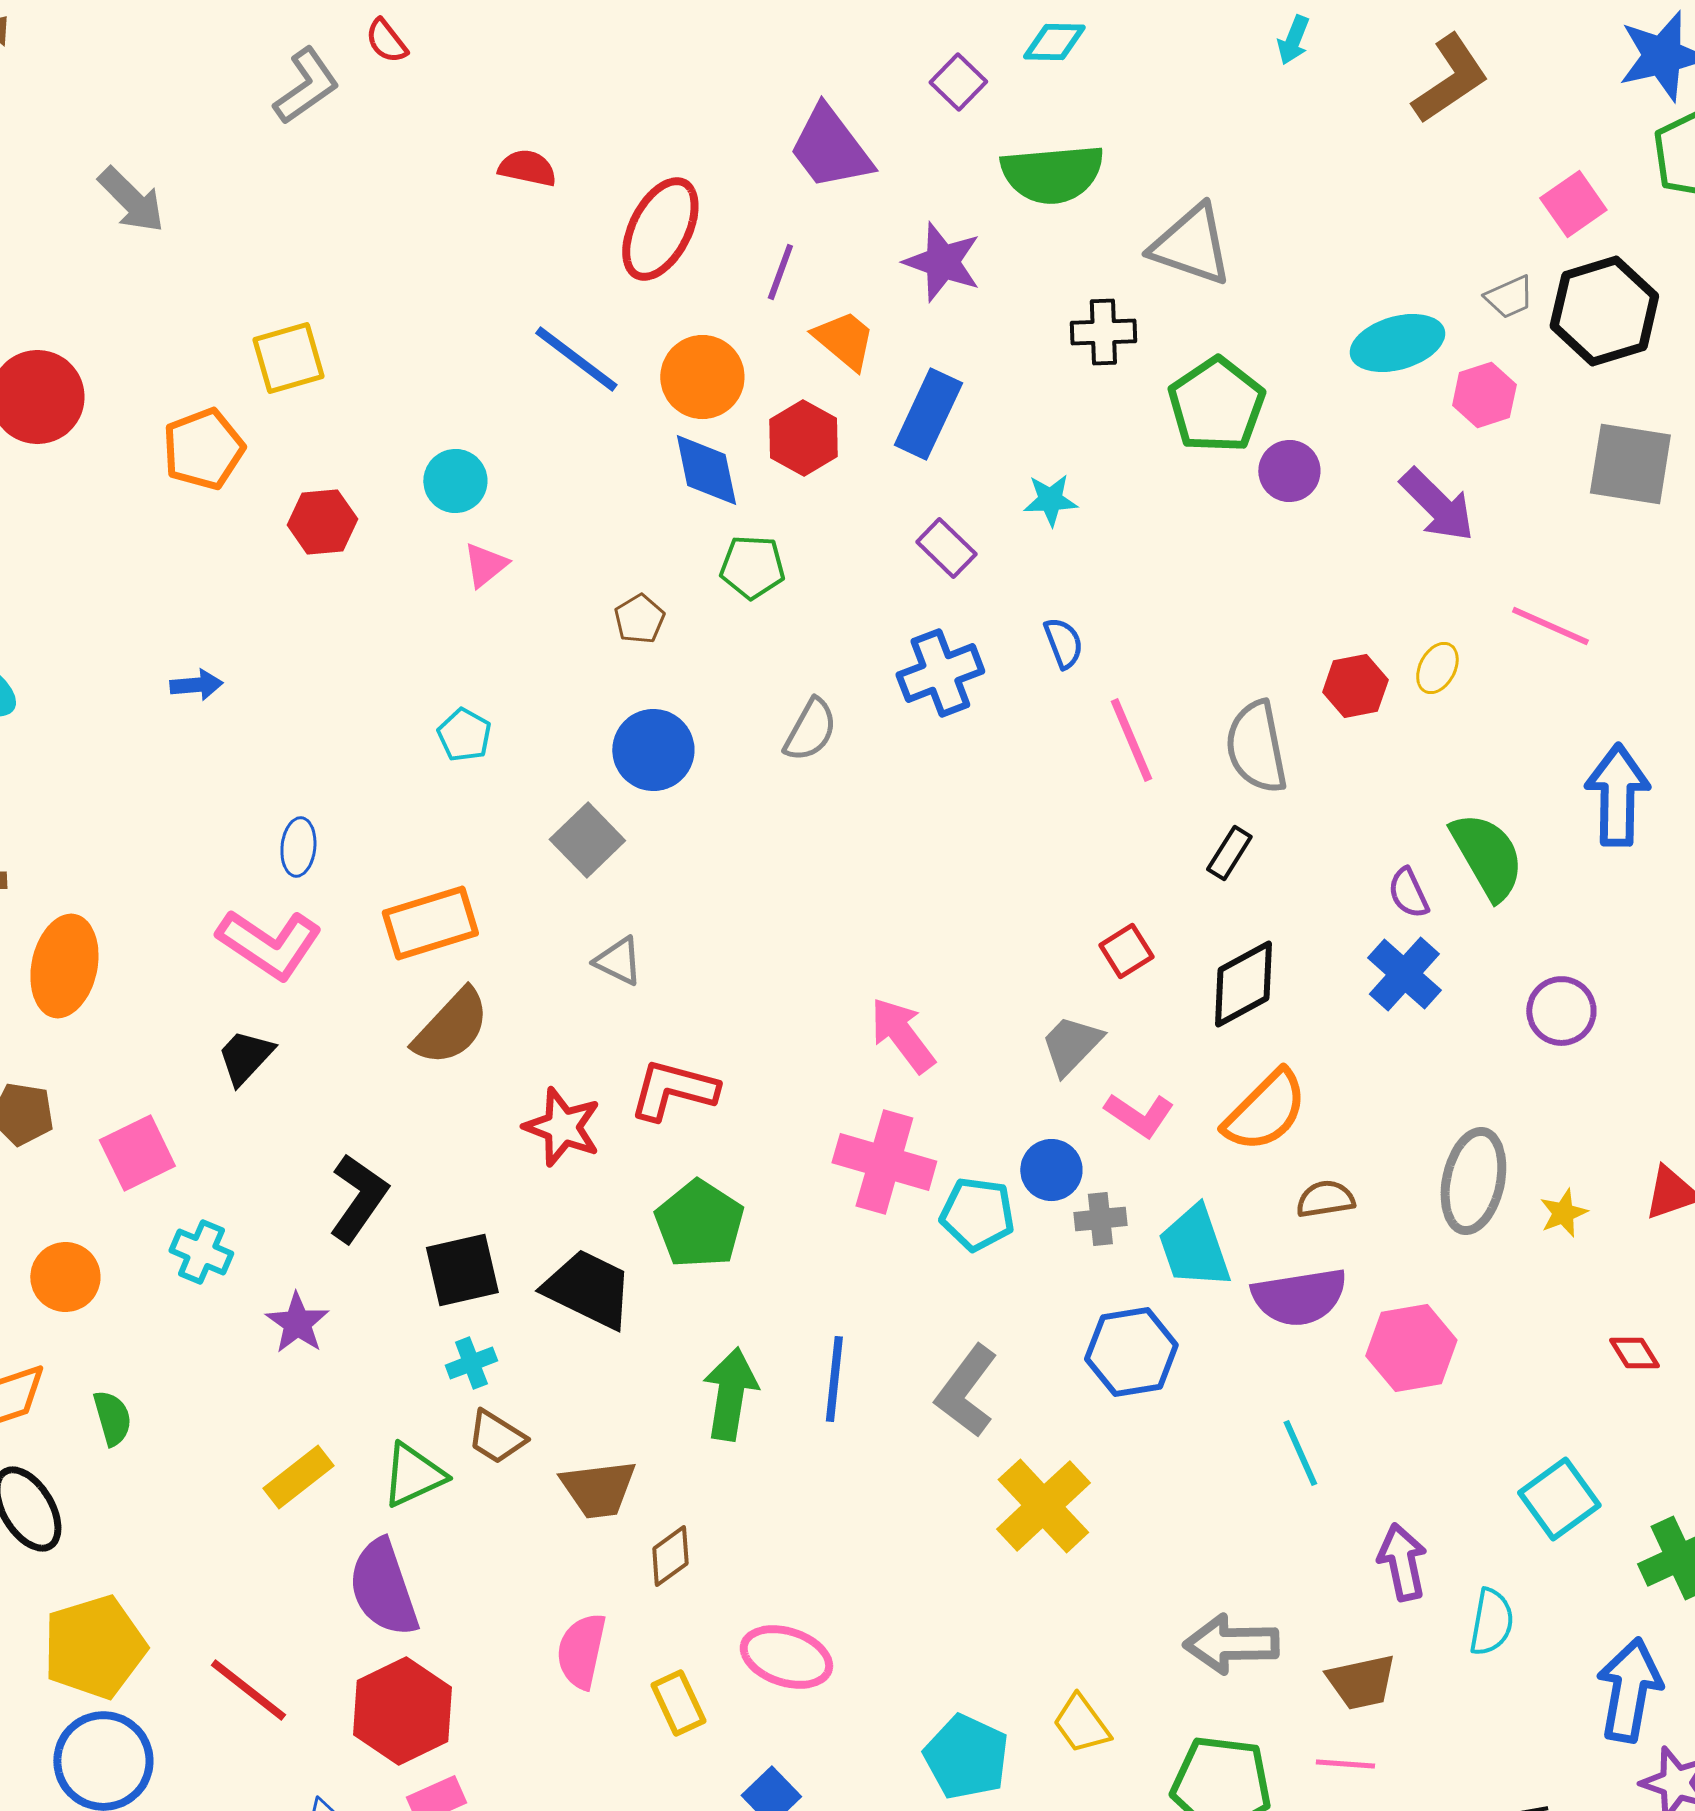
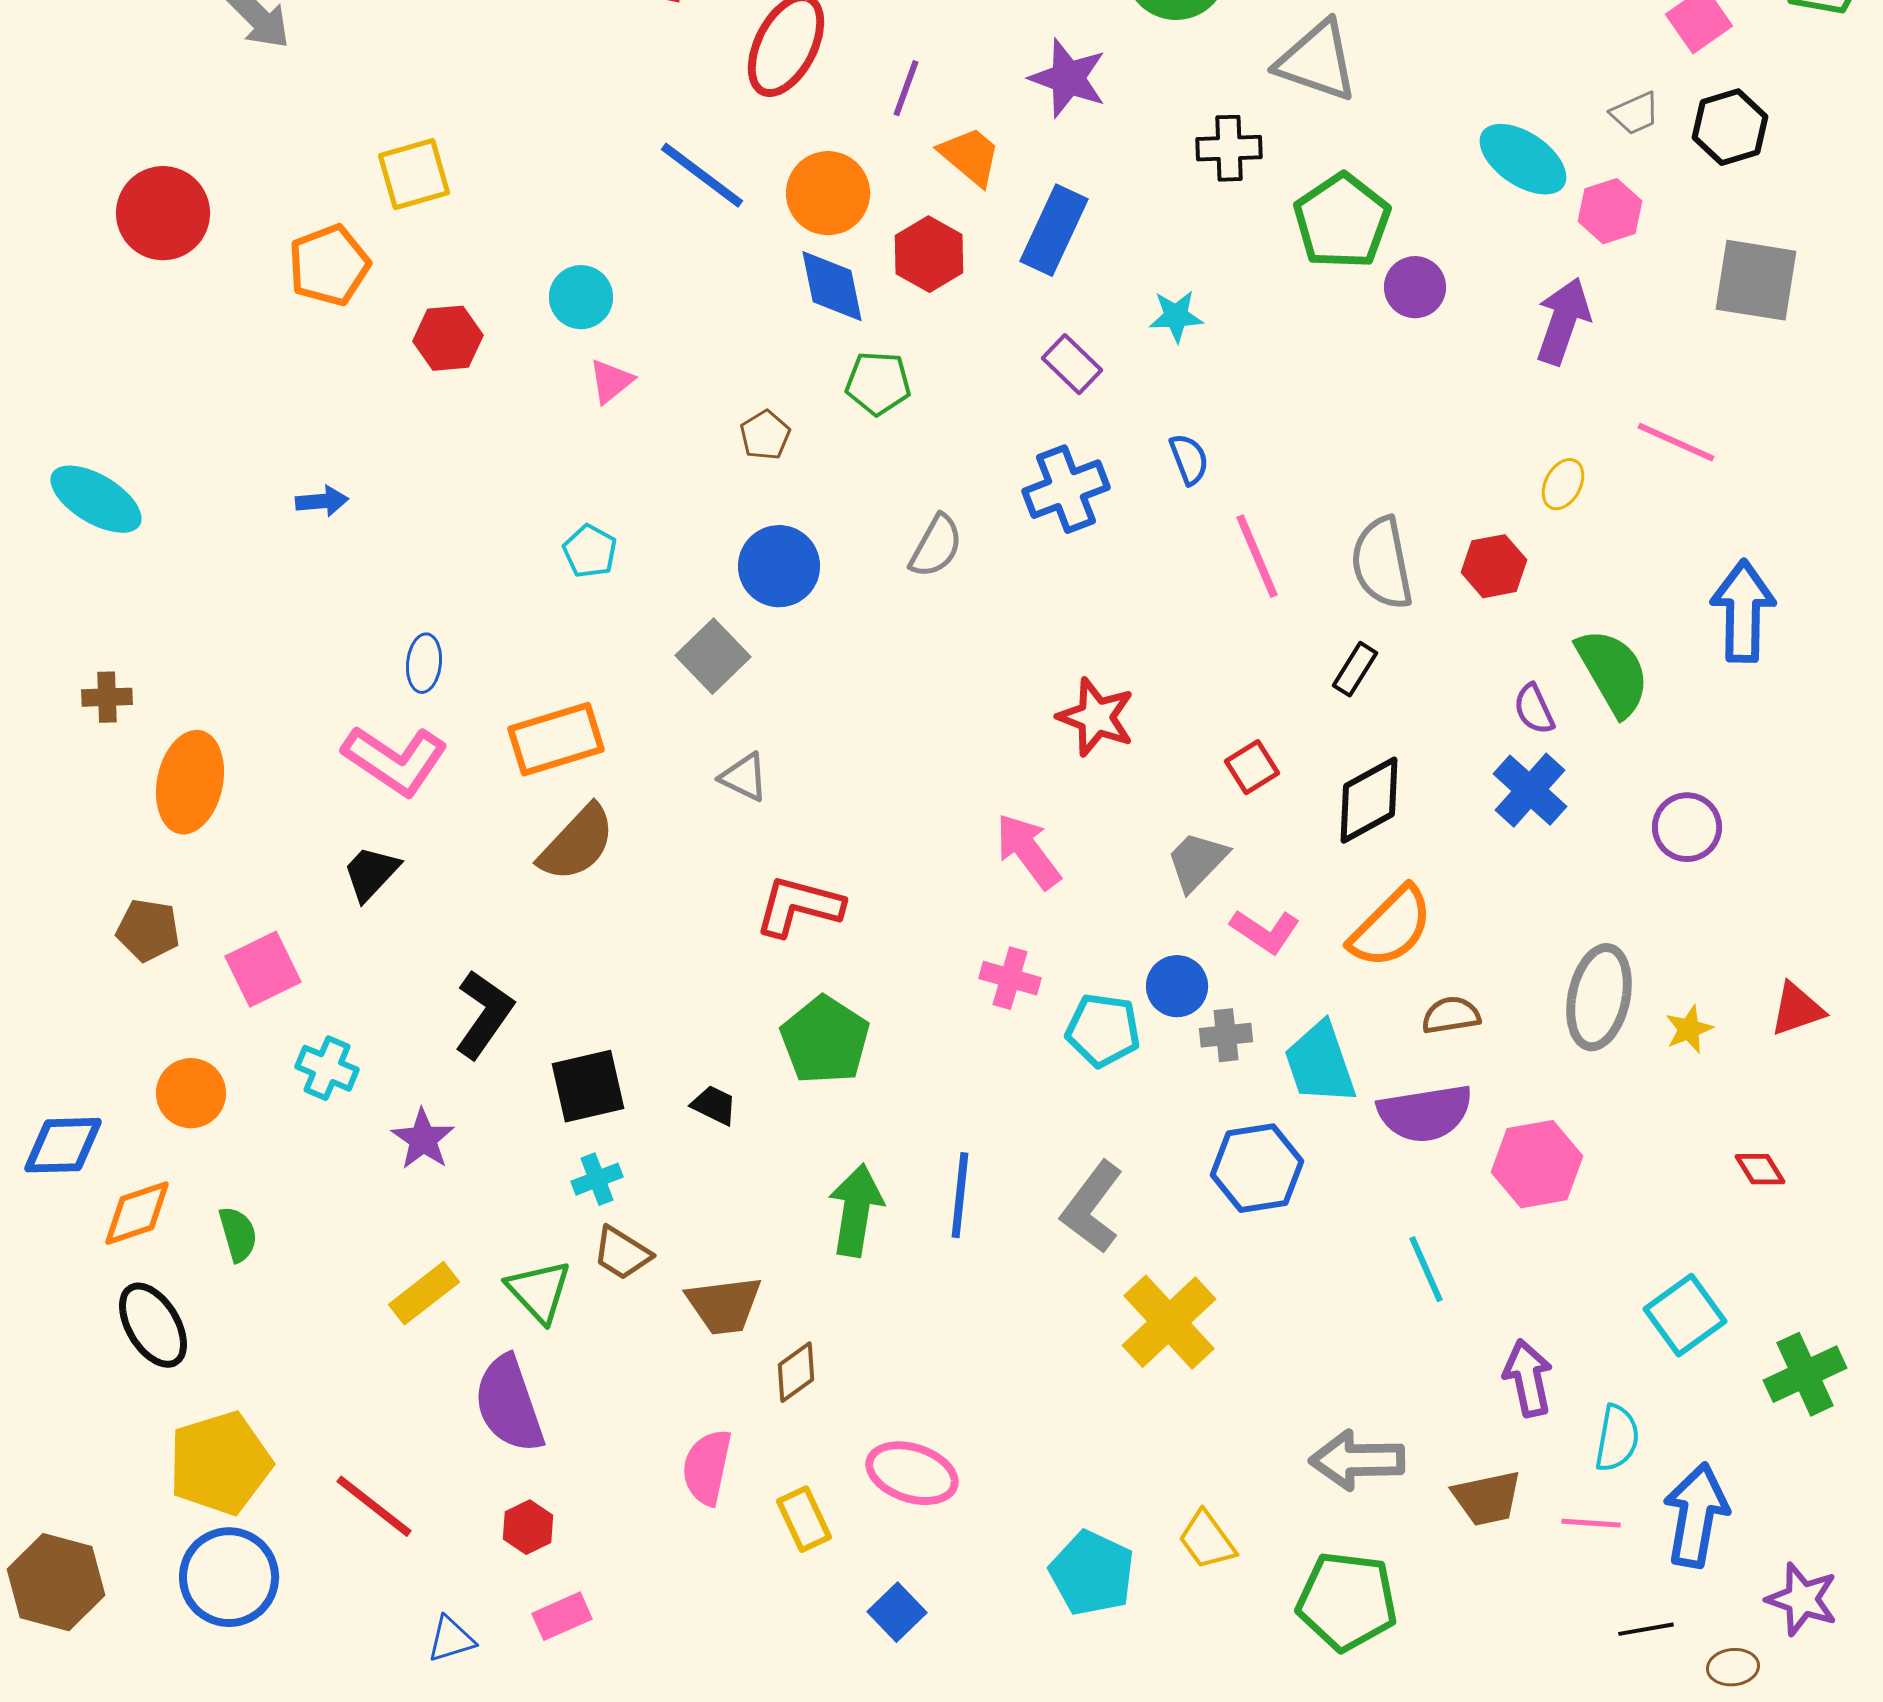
black hexagon: (1604, 311) -> (1730, 127), size x0.7
cyan ellipse: (1397, 343) -> (1523, 159), turned 50
purple arrow: (1437, 505) -> (1563, 321), turned -116
red hexagon: (1355, 686) -> (1494, 566), moved
red star: (562, 1127) -> (1096, 717), moved
pink cross: (884, 1162) -> (1010, 978), size x0.6
black trapezoid: (588, 1289) -> (714, 1105), size x0.5
green triangle: (413, 1475) -> (539, 1291), turned -48
blue arrow: (1629, 1690) -> (1696, 1515), moved
red hexagon: (402, 1711) -> (528, 1527), size x0.5
pink line: (1345, 1764) -> (1591, 1523), moved

